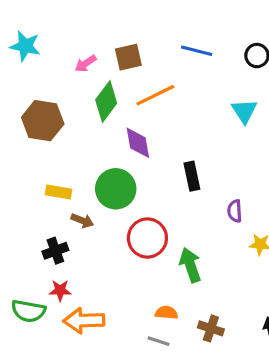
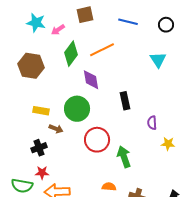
cyan star: (25, 46) -> (36, 23), moved
brown square: (128, 57) -> (85, 15), moved

